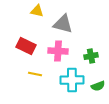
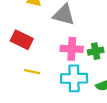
pink cross: (58, 51) -> (72, 49), moved

